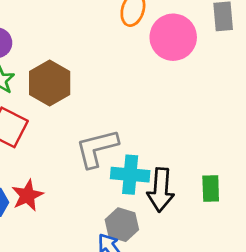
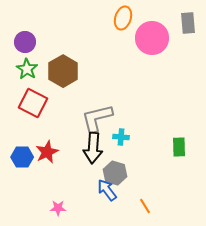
cyan cross: (130, 175) -> (121, 137), size x0.6
black arrow: (161, 190) -> (93, 148), moved

